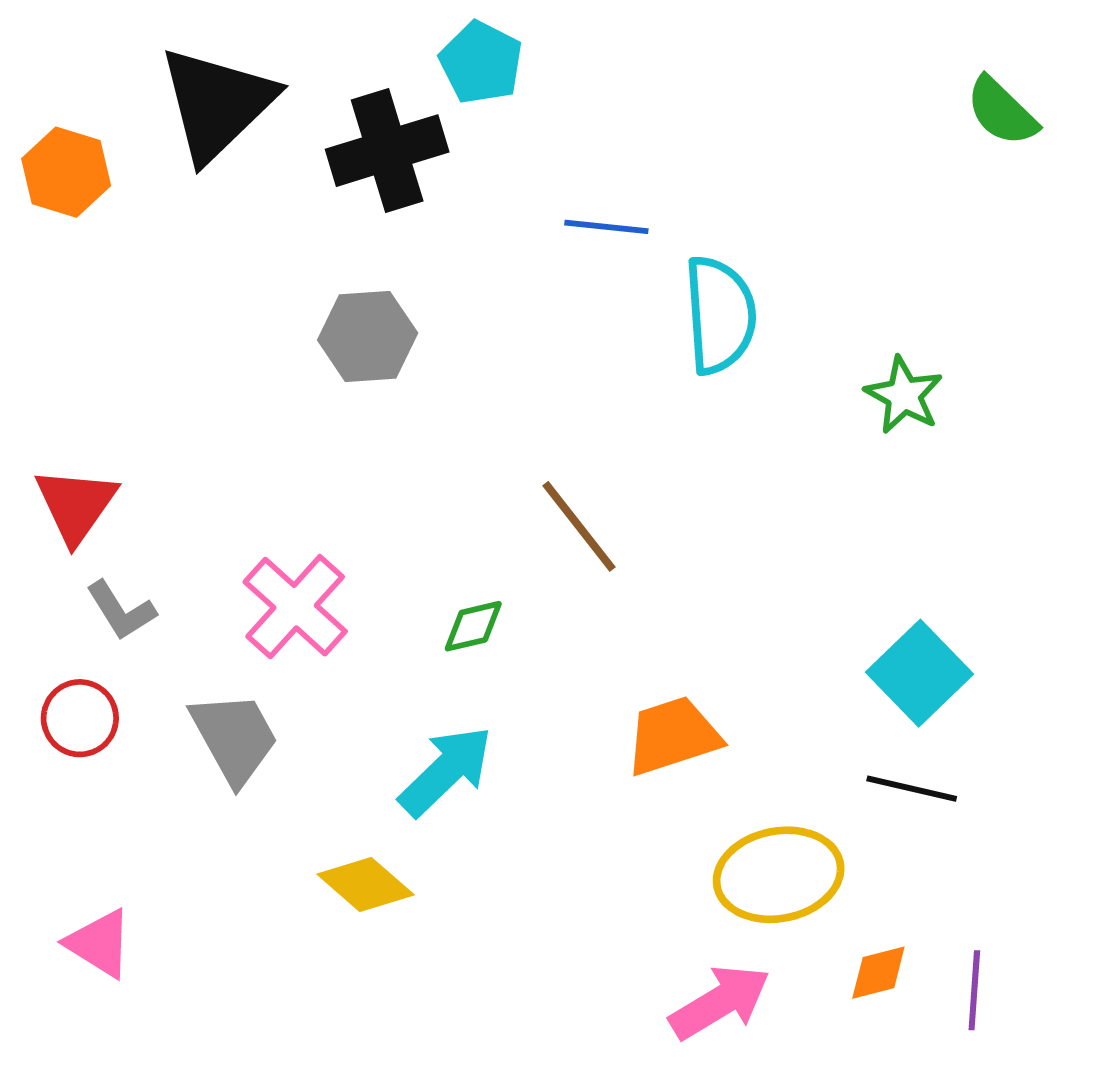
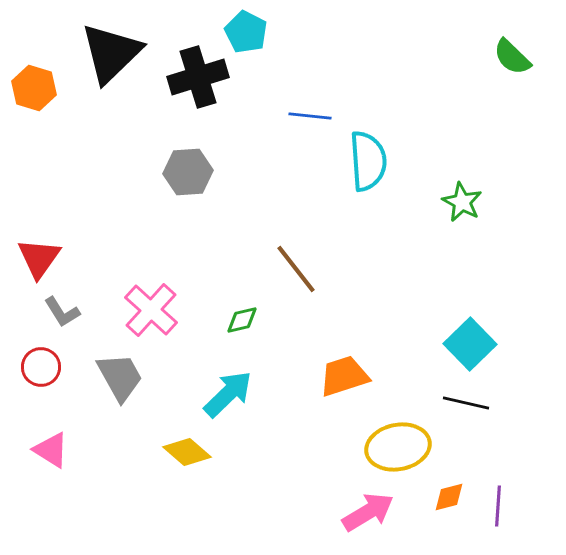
pink triangle: (99, 943) -> (51, 450), moved

